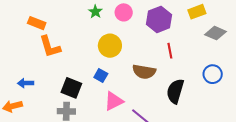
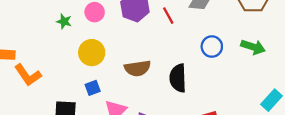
red line: (170, 51) -> (168, 16), moved
blue square: (101, 76) -> (93, 88), turned -32

